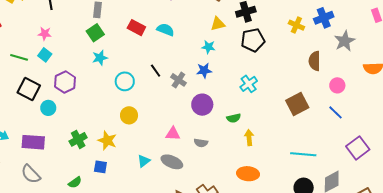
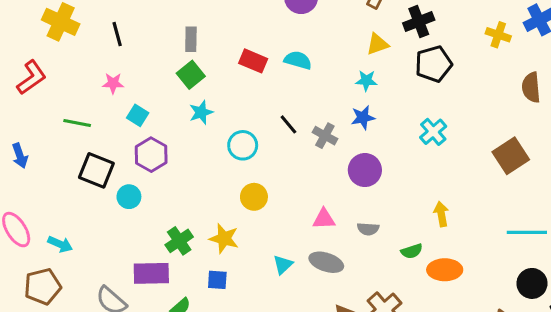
cyan square: (45, 55) -> (138, 115), moved
green semicircle: (234, 118) -> (412, 251), moved
purple rectangle: (33, 142) -> (151, 273), moved

